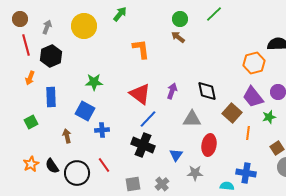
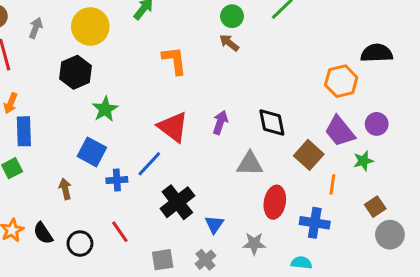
black hexagon: (51, 56) -> (76, 72), moved
green star: (94, 82) -> (105, 109), turned -30
blue rectangle: (51, 97) -> (24, 131), moved
blue line: (148, 119) -> (149, 164), moved
black cross: (143, 145) -> (177, 202), turned 30
blue triangle: (176, 155) -> (214, 224), moved
black circle: (77, 173) -> (80, 244), size x0.7
blue cross: (246, 173) -> (315, 223), moved

